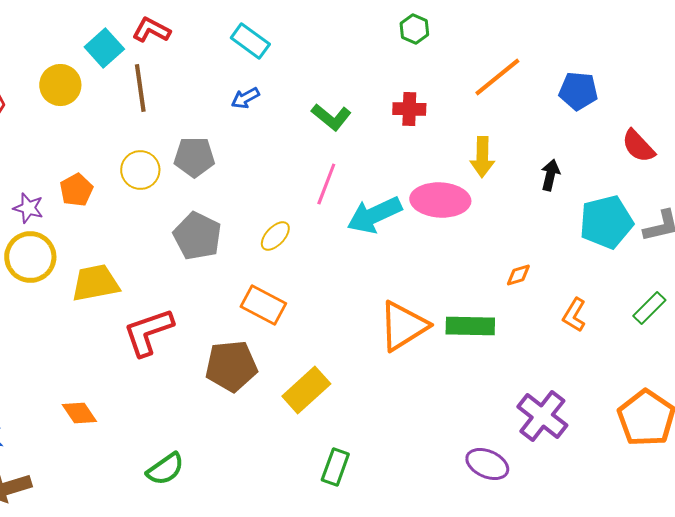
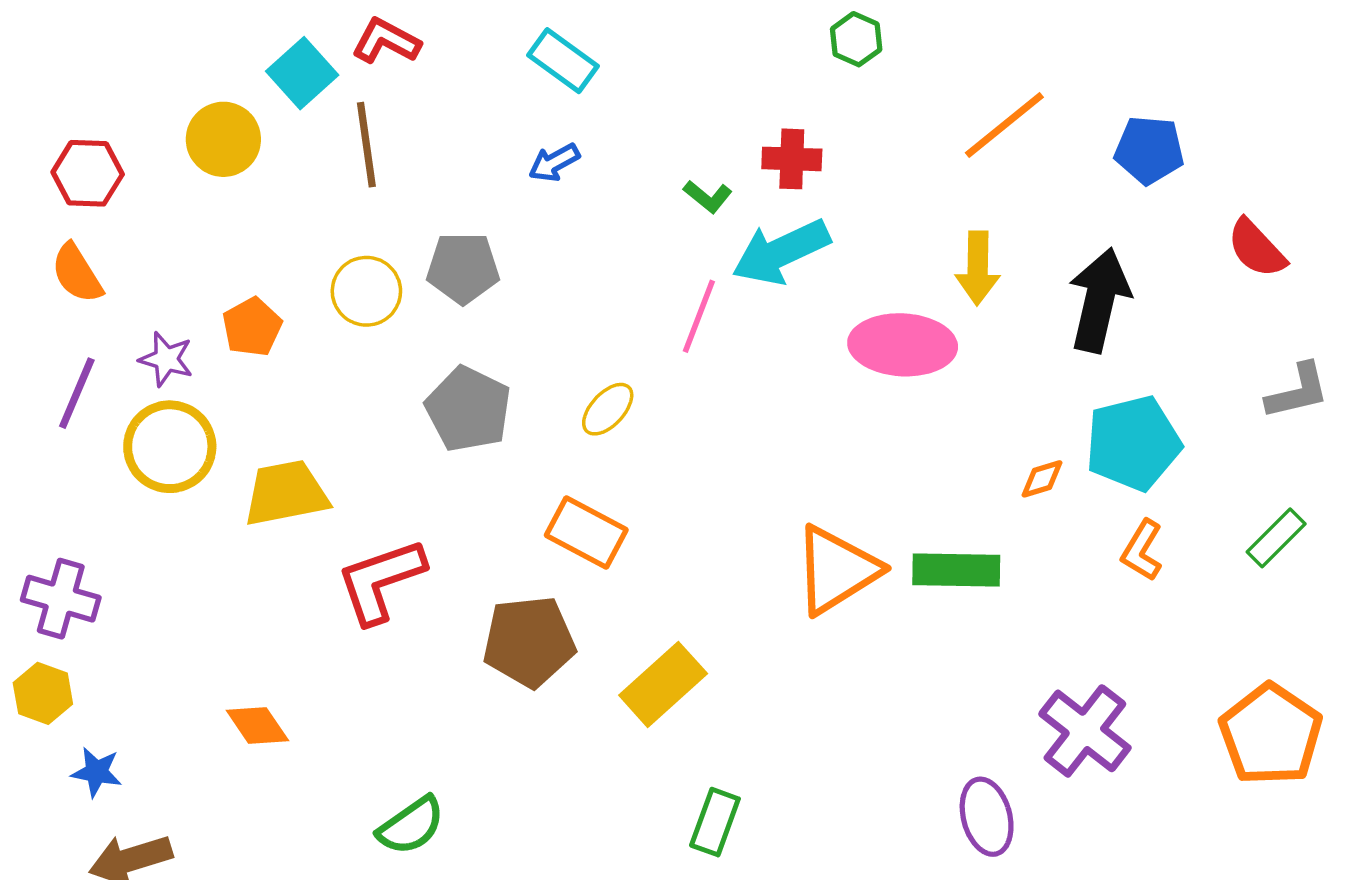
red cross: (409, 109) -> (792, 159), moved
green L-shape: (331, 117) -> (708, 196), size x0.7
black arrow: (550, 175) -> (1099, 300), size x1.8
cyan arrow: (374, 215) -> (781, 252), moved
cyan pentagon: (606, 222) -> (1133, 443), moved
purple ellipse: (487, 464) -> (987, 817), turned 51

